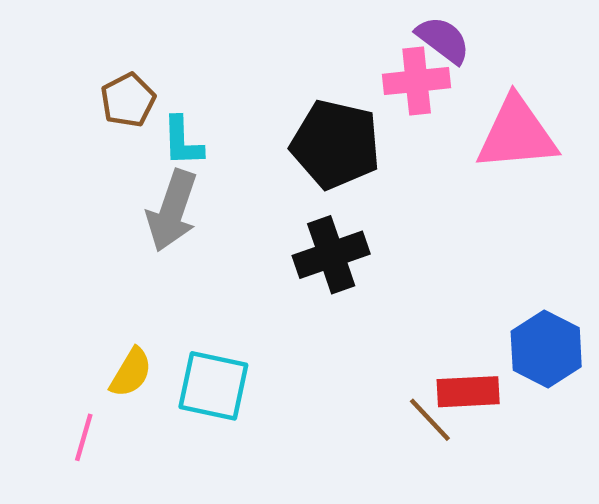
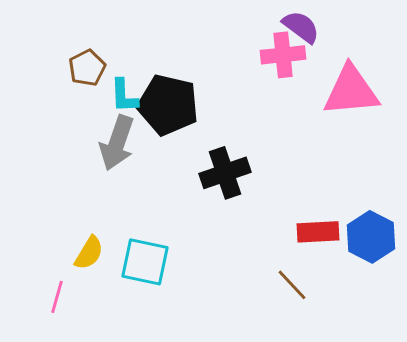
black pentagon: (336, 144) -> (168, 105), moved
red rectangle: (468, 392) -> (318, 232), moved

